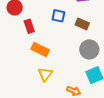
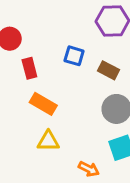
yellow triangle: (45, 74) -> (48, 141), turned 49

